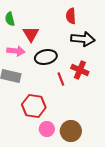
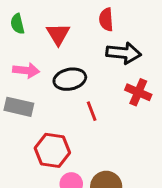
red triangle: (31, 34) -> (58, 34), moved
red cross: (80, 70) -> (138, 92), moved

